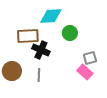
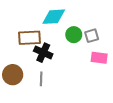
gray square: (90, 58) -> (92, 36), moved
pink rectangle: (85, 72) -> (99, 58), moved, turned -35

